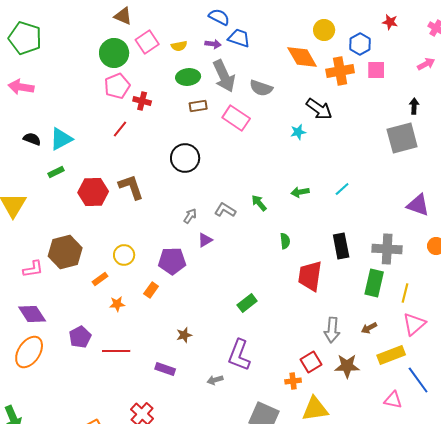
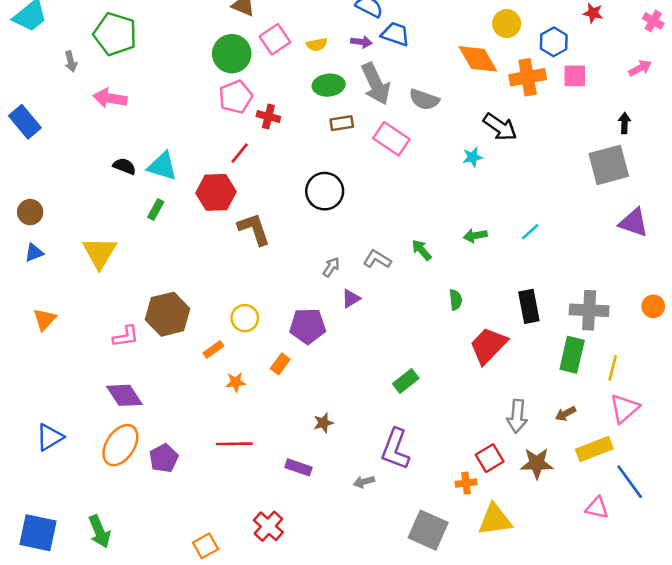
cyan triangle: (61, 139) -> (162, 166), turned 45
green rectangle: (56, 172) -> (156, 209), turned -35
red hexagon: (93, 192) -> (216, 192), moved
purple triangle: (418, 205) -> (634, 223), moved
red trapezoid: (310, 276) -> (488, 346), turned 36
purple pentagon: (80, 337) -> (164, 458), moved

